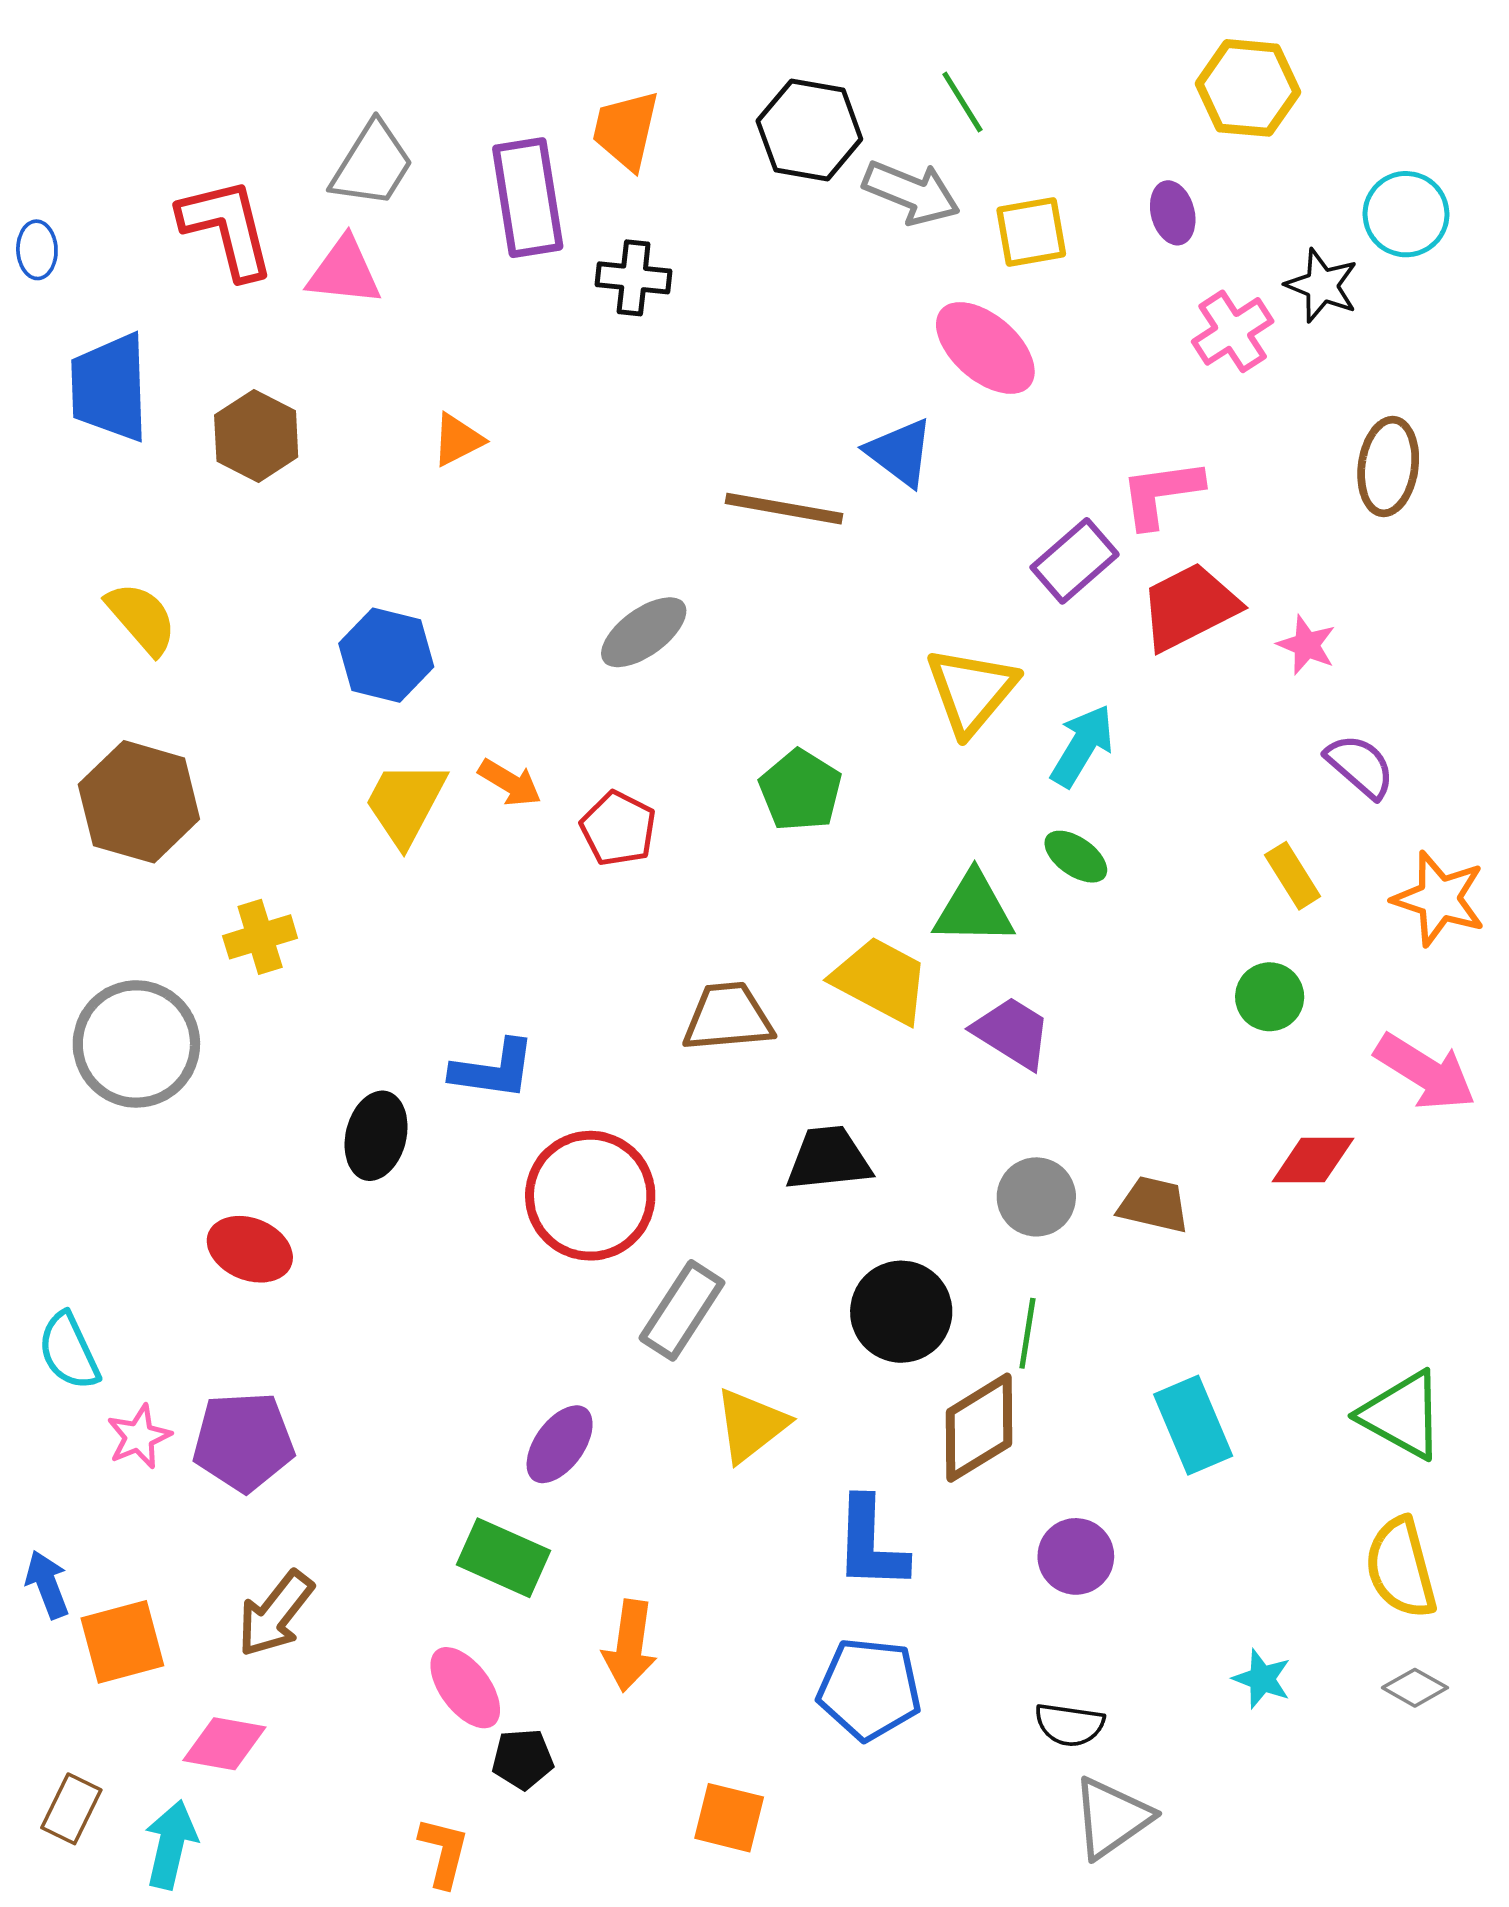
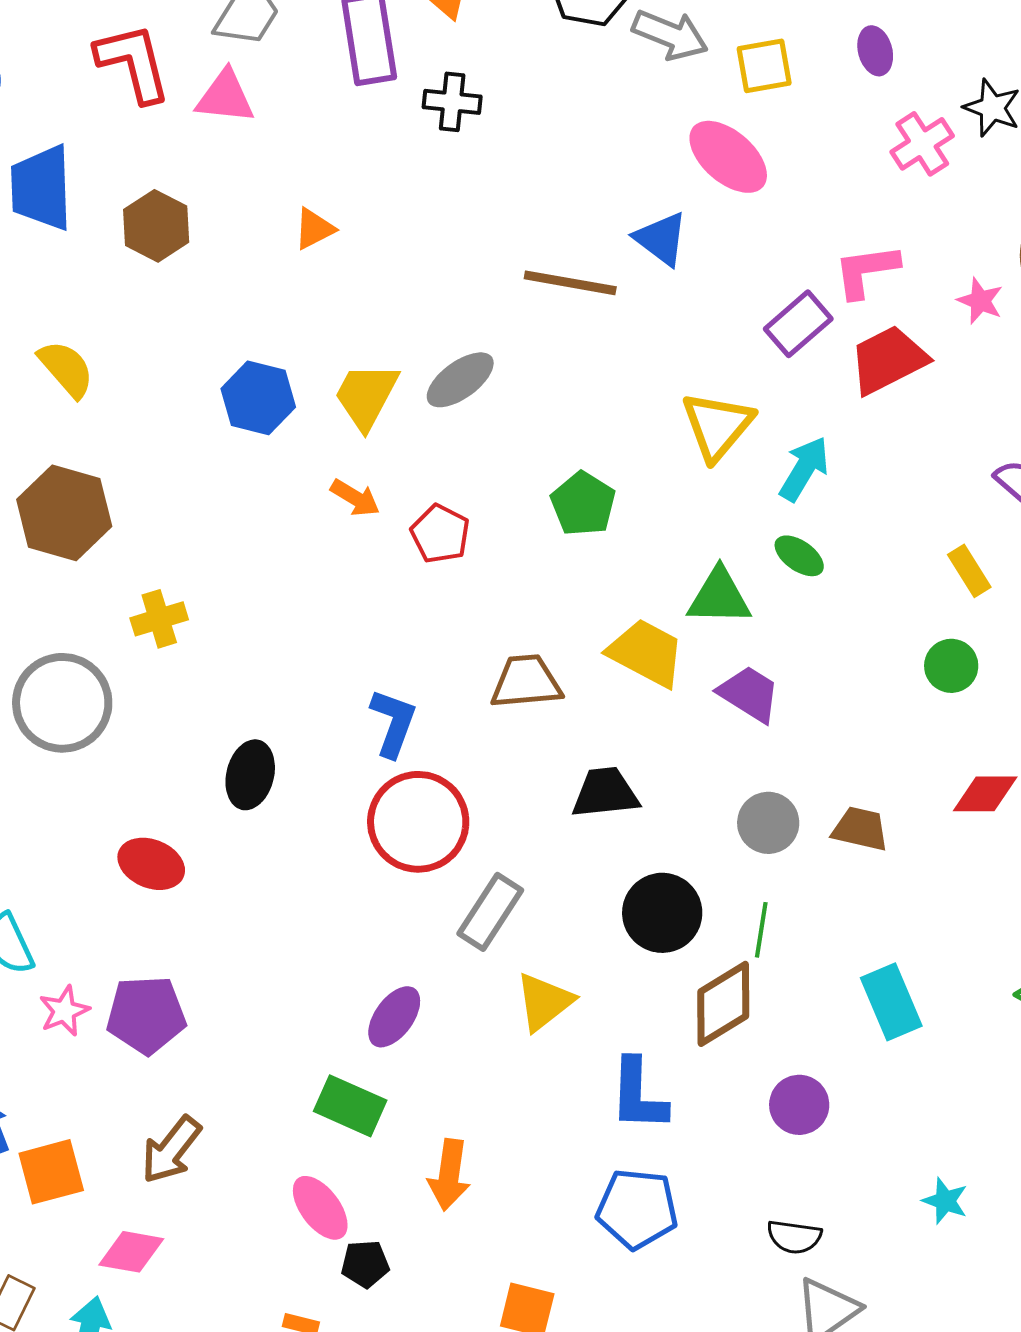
pink star: (1307, 645) -> (980, 301), moved
yellow trapezoid: (405, 803) -> (366, 396), moved
blue L-shape: (493, 1069) -> (393, 723), moved, turned -78

